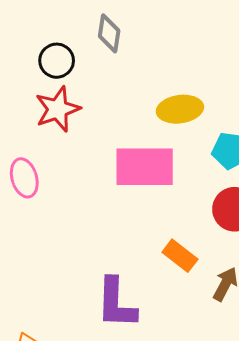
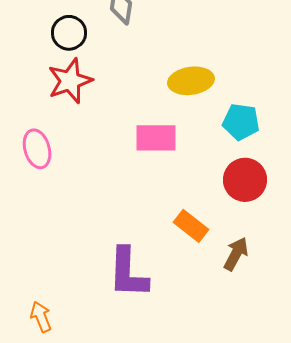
pink rectangle: (145, 167) -> (156, 138), size x0.7

